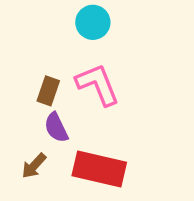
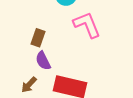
pink L-shape: (98, 85) -> (87, 25), moved

